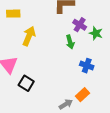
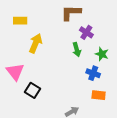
green star: (96, 33) -> (102, 54), moved
orange rectangle: (83, 95) -> (99, 95), moved, turned 48

